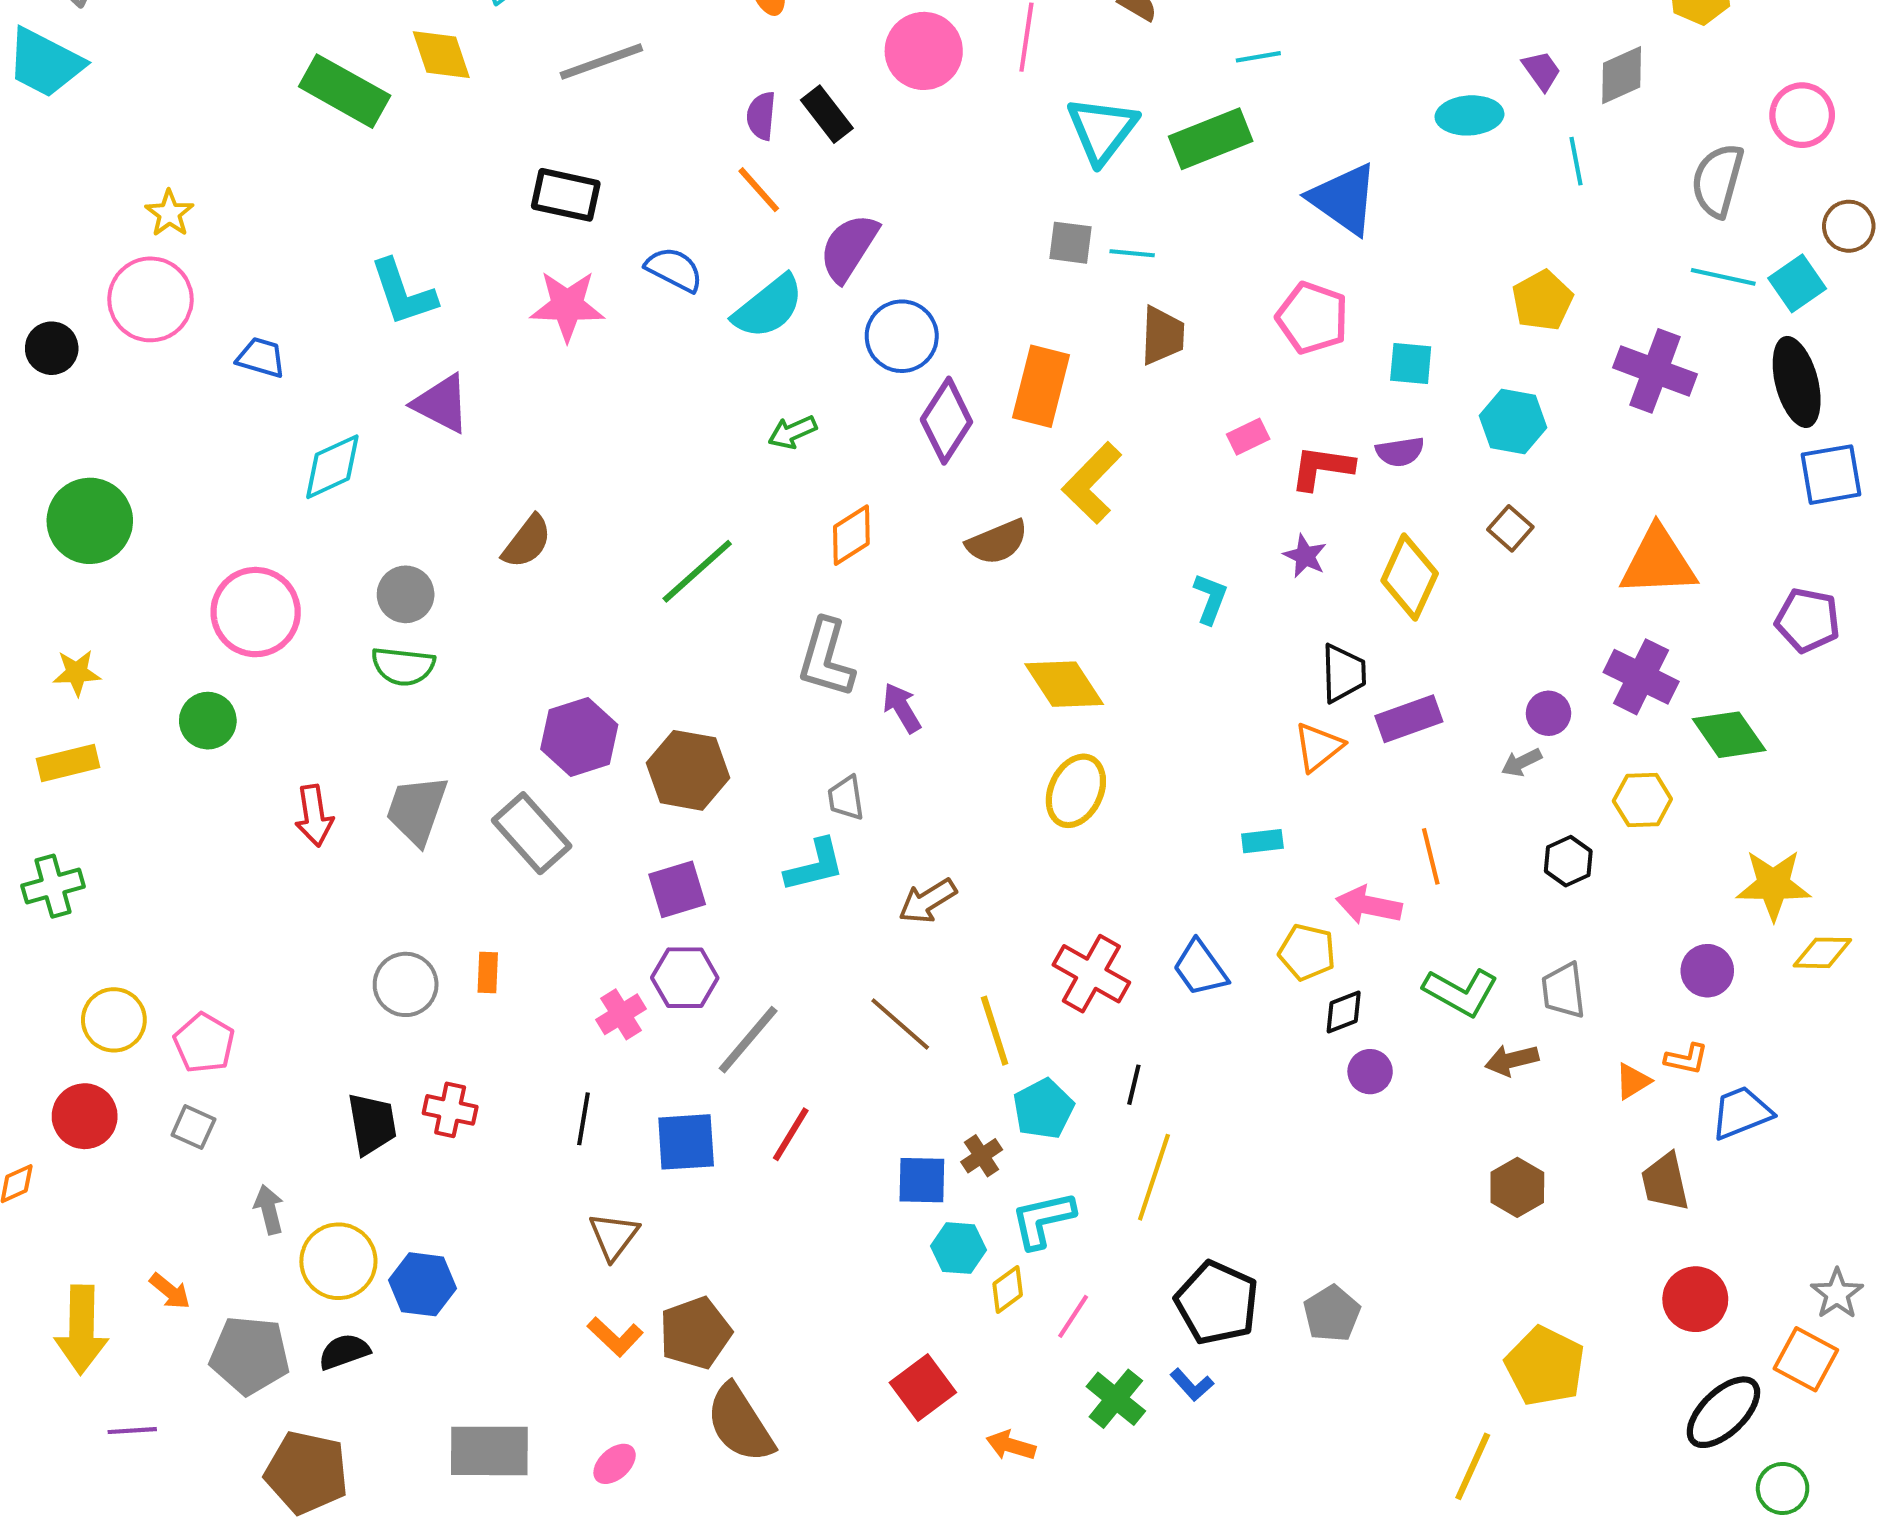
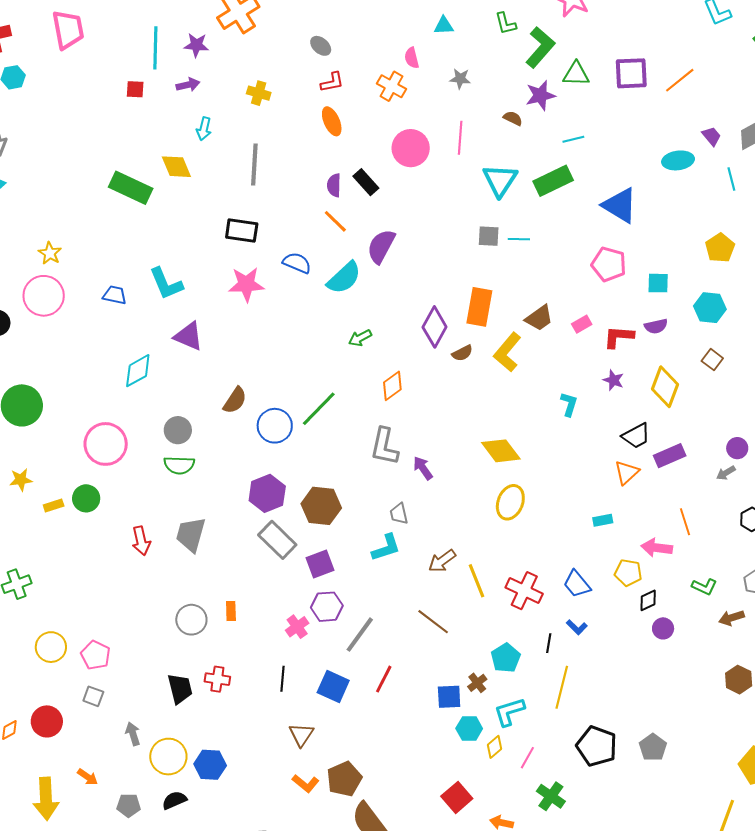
gray line: (601, 62) -> (254, 165), turned -63
blue circle: (902, 336) -> (275, 426), moved
brown trapezoid: (1162, 336) -> (539, 318), moved, turned 56
blue trapezoid: (261, 358) -> (115, 295), moved
brown semicircle: (997, 542) -> (462, 353), moved, size x0.7
black trapezoid: (1343, 673) -> (636, 436), turned 68
yellow rectangle: (68, 763) -> (54, 506), moved, size x0.7
gray rectangle: (532, 833) -> (277, 540), moved
green L-shape: (1461, 992) -> (704, 587), size x0.7
yellow line: (995, 1031) -> (476, 581), moved
red circle: (85, 1116) -> (47, 721), moved
blue square: (686, 1142) -> (333, 686), turned 32
gray pentagon: (250, 1355) -> (129, 805), size x0.6
blue L-shape: (1192, 1385) -> (577, 627), moved

